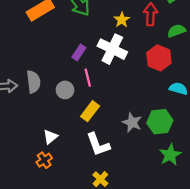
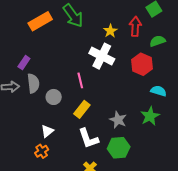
purple rectangle: (79, 52) -> (24, 63), moved
gray circle: (65, 90) -> (54, 97), moved
green hexagon: (160, 122) -> (119, 148), moved
green star: (170, 155) -> (150, 116), moved

